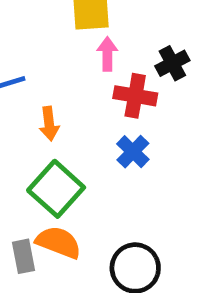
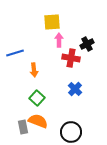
blue cross: (133, 152) -> (75, 89), moved
green square: (56, 189) -> (37, 98), size x0.7

